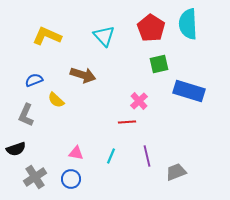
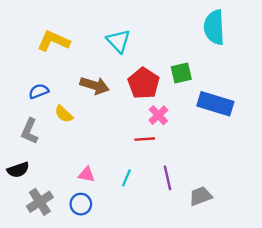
red pentagon: (151, 28) -> (144, 83), moved

